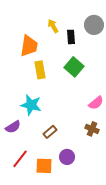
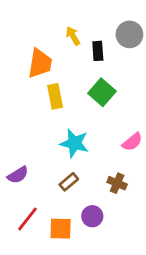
cyan star: (31, 105) -> (74, 143), moved
brown cross: (92, 129) -> (117, 183), moved

